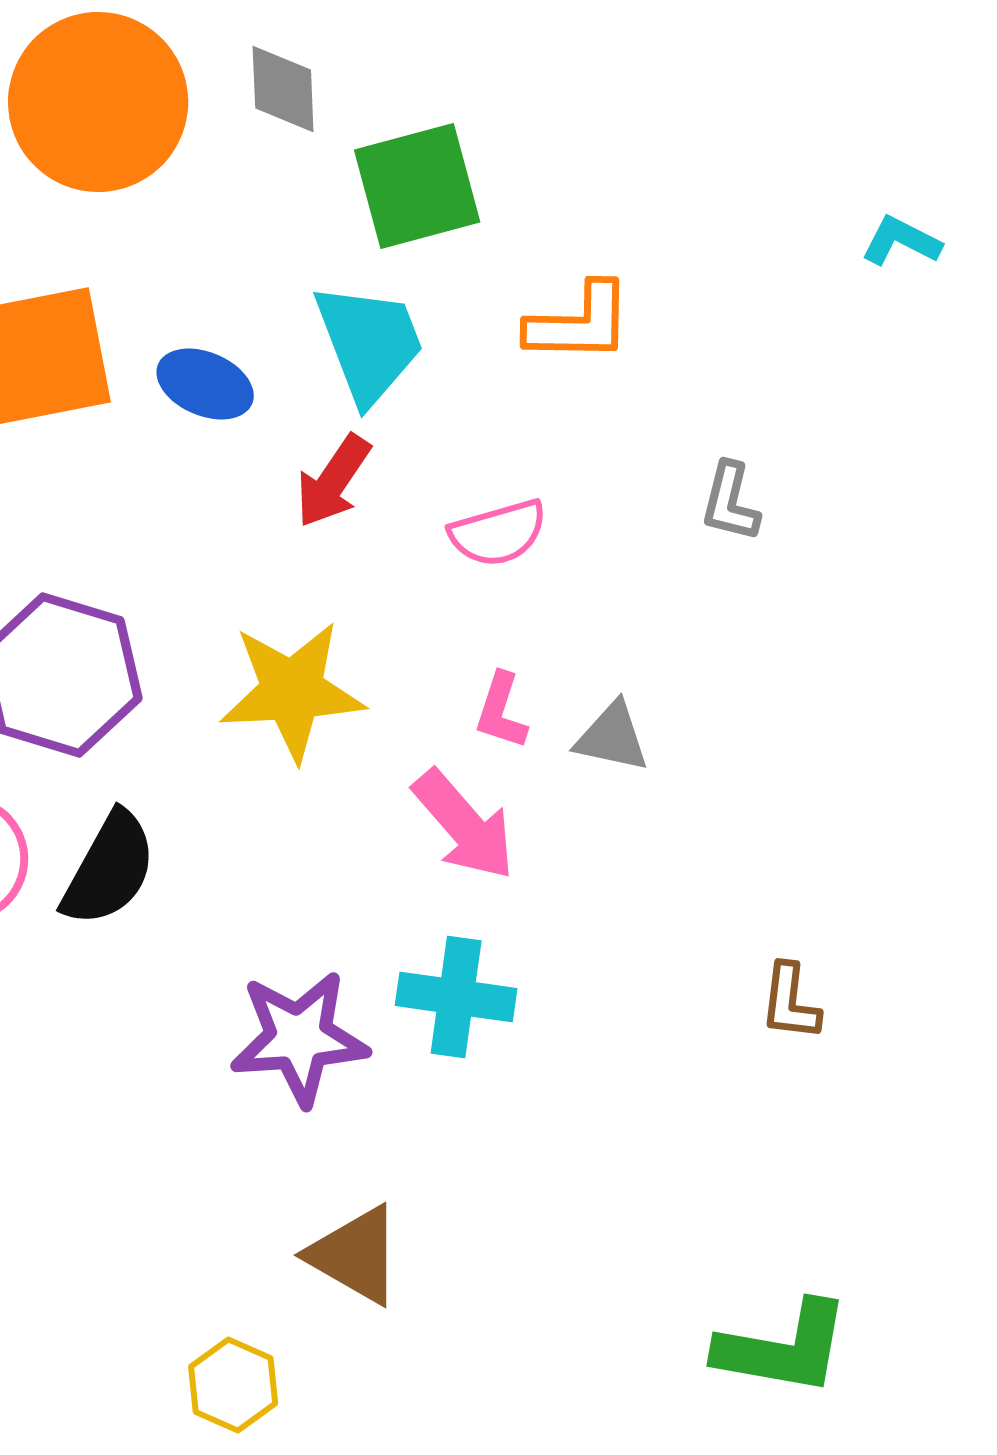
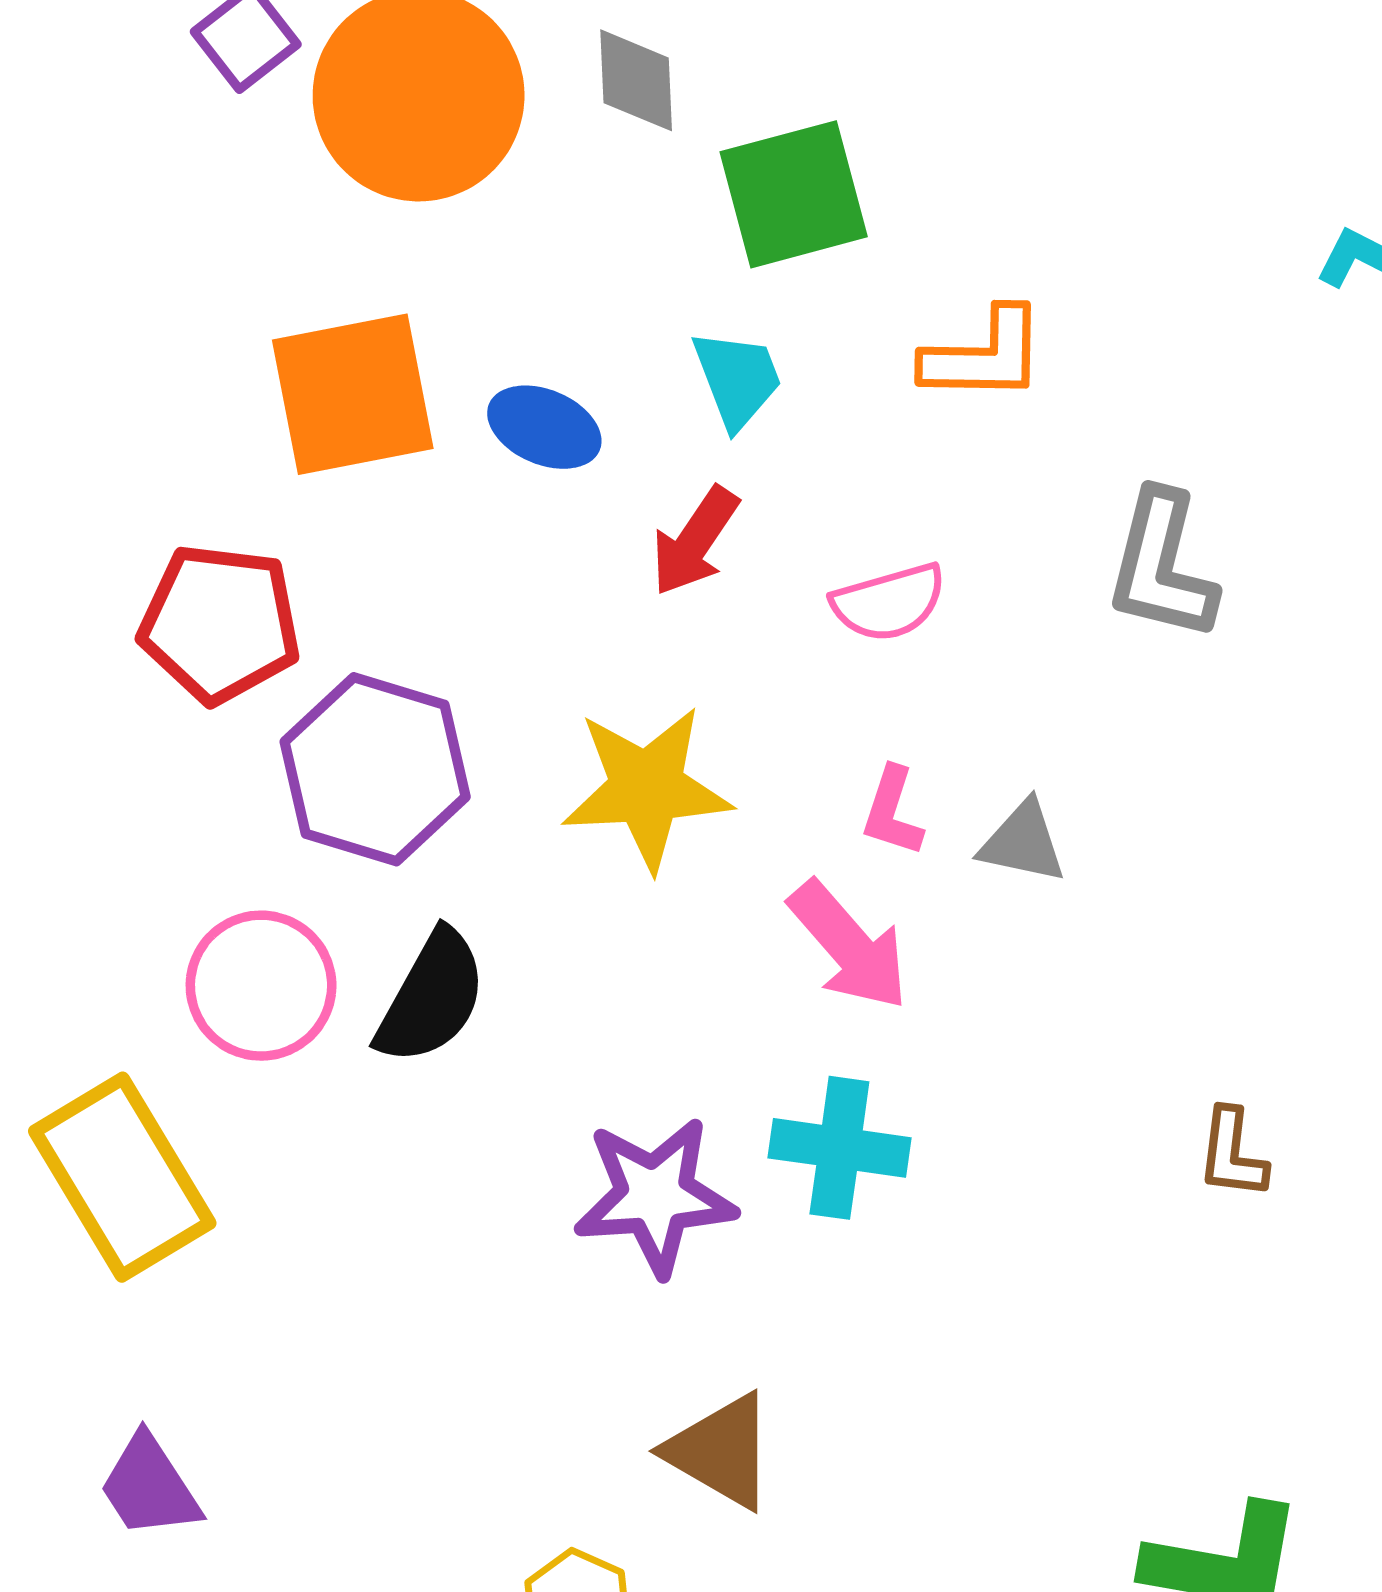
cyan trapezoid: (369, 343) -> (737, 379), size x0.7
gray L-shape: (730, 502) -> (1162, 566), size x1.6

